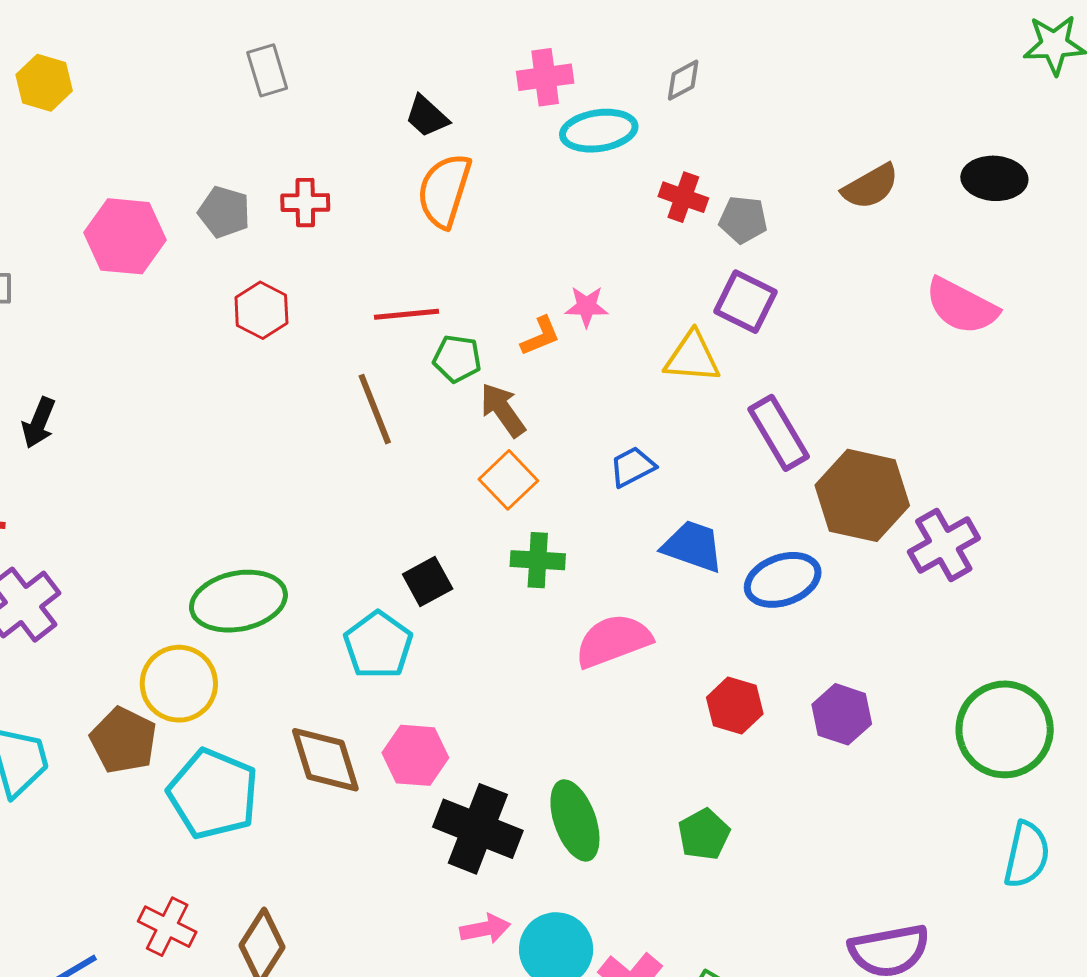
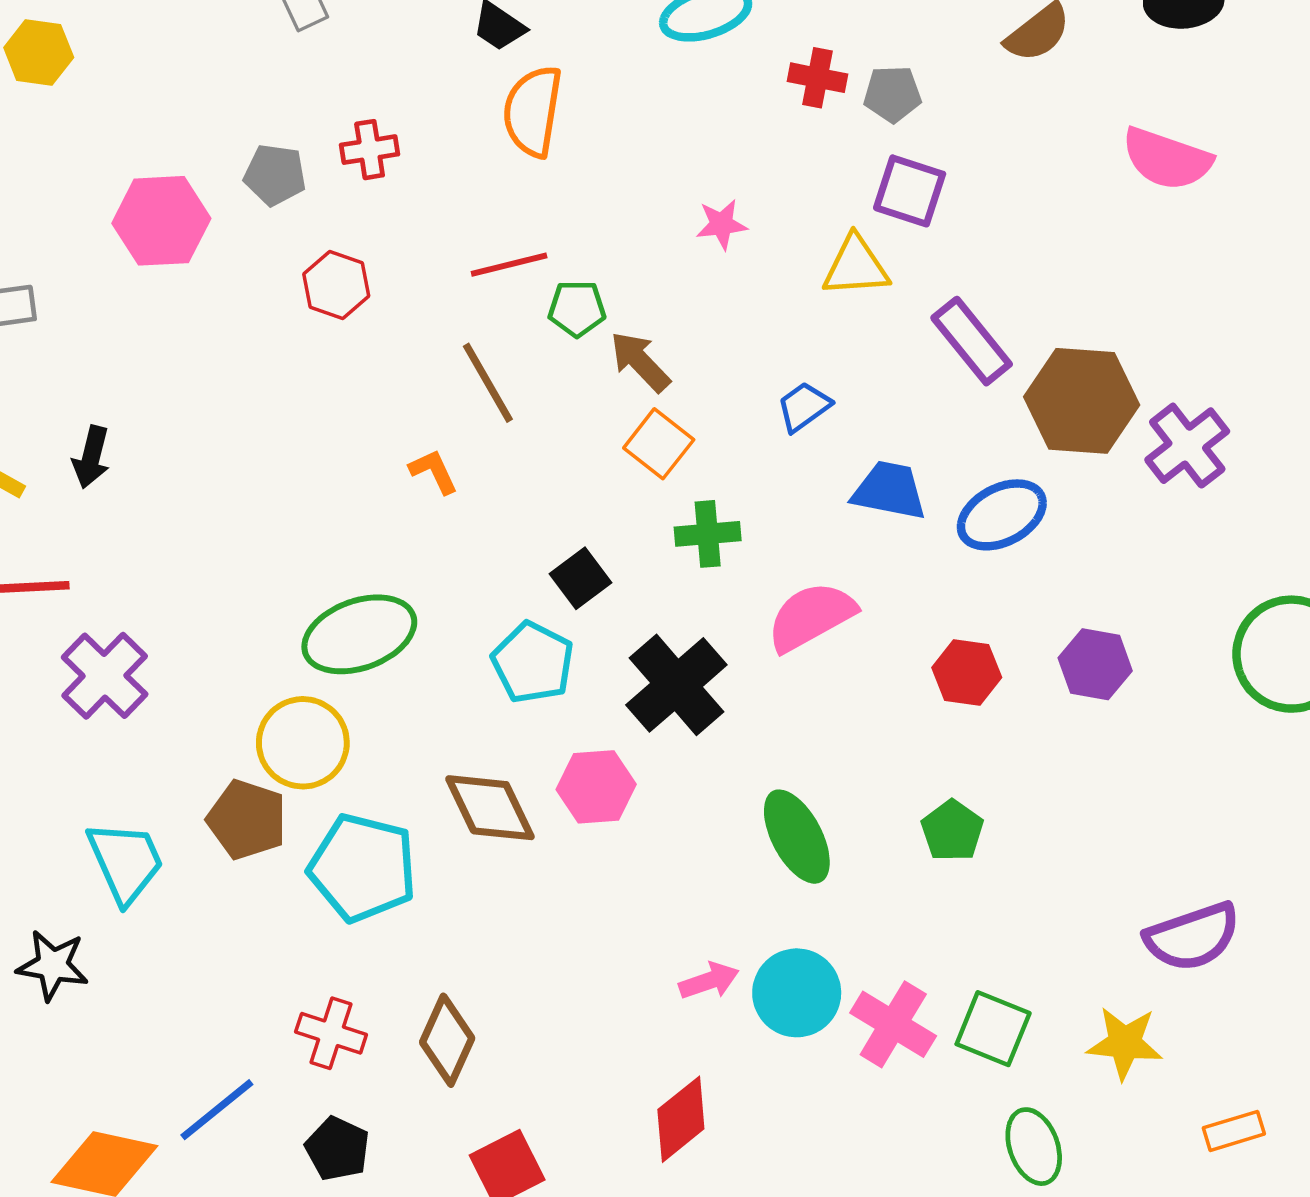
orange L-shape: (540, 336) -> (434, 471), moved, turned -84
black cross: (478, 829) -> (676, 685), moved, turned 36

